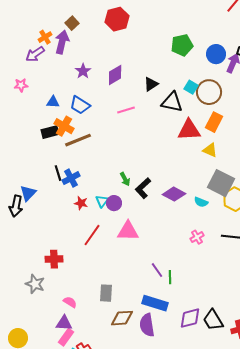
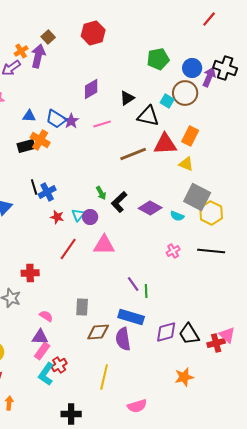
purple star: (83, 71) -> (71, 121), moved
brown circle: (209, 92) -> (185, 93), moved
brown line: (78, 140) -> (133, 154), moved

